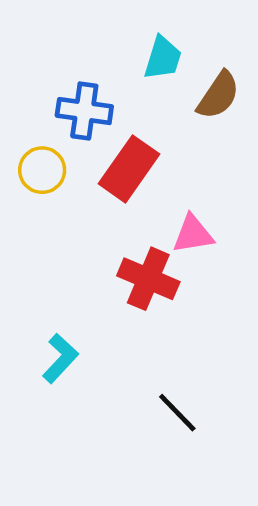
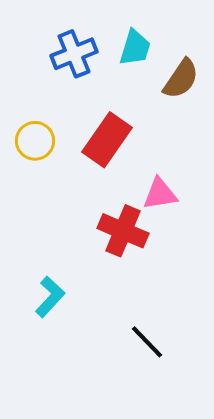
blue cross: (84, 111) -> (74, 54), moved, turned -30

